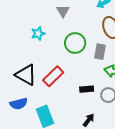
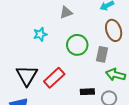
gray triangle: (63, 11) -> (66, 12), turned 40
black triangle: (26, 75) -> (27, 76), turned 30

